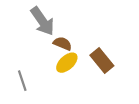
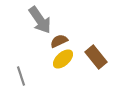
brown semicircle: (63, 44) -> (59, 41), turned -48

